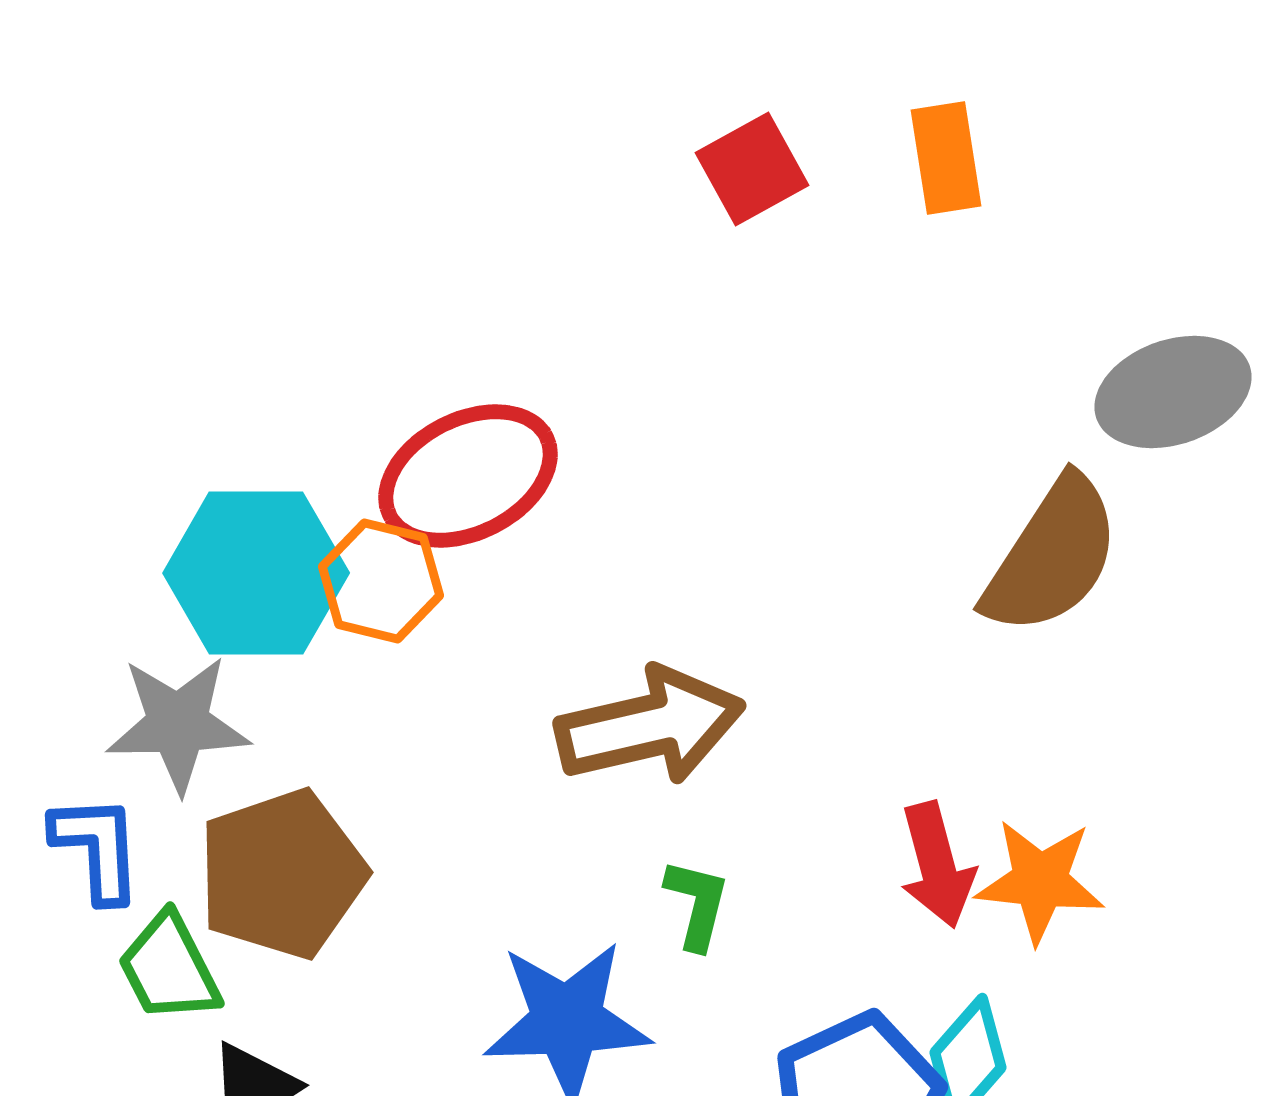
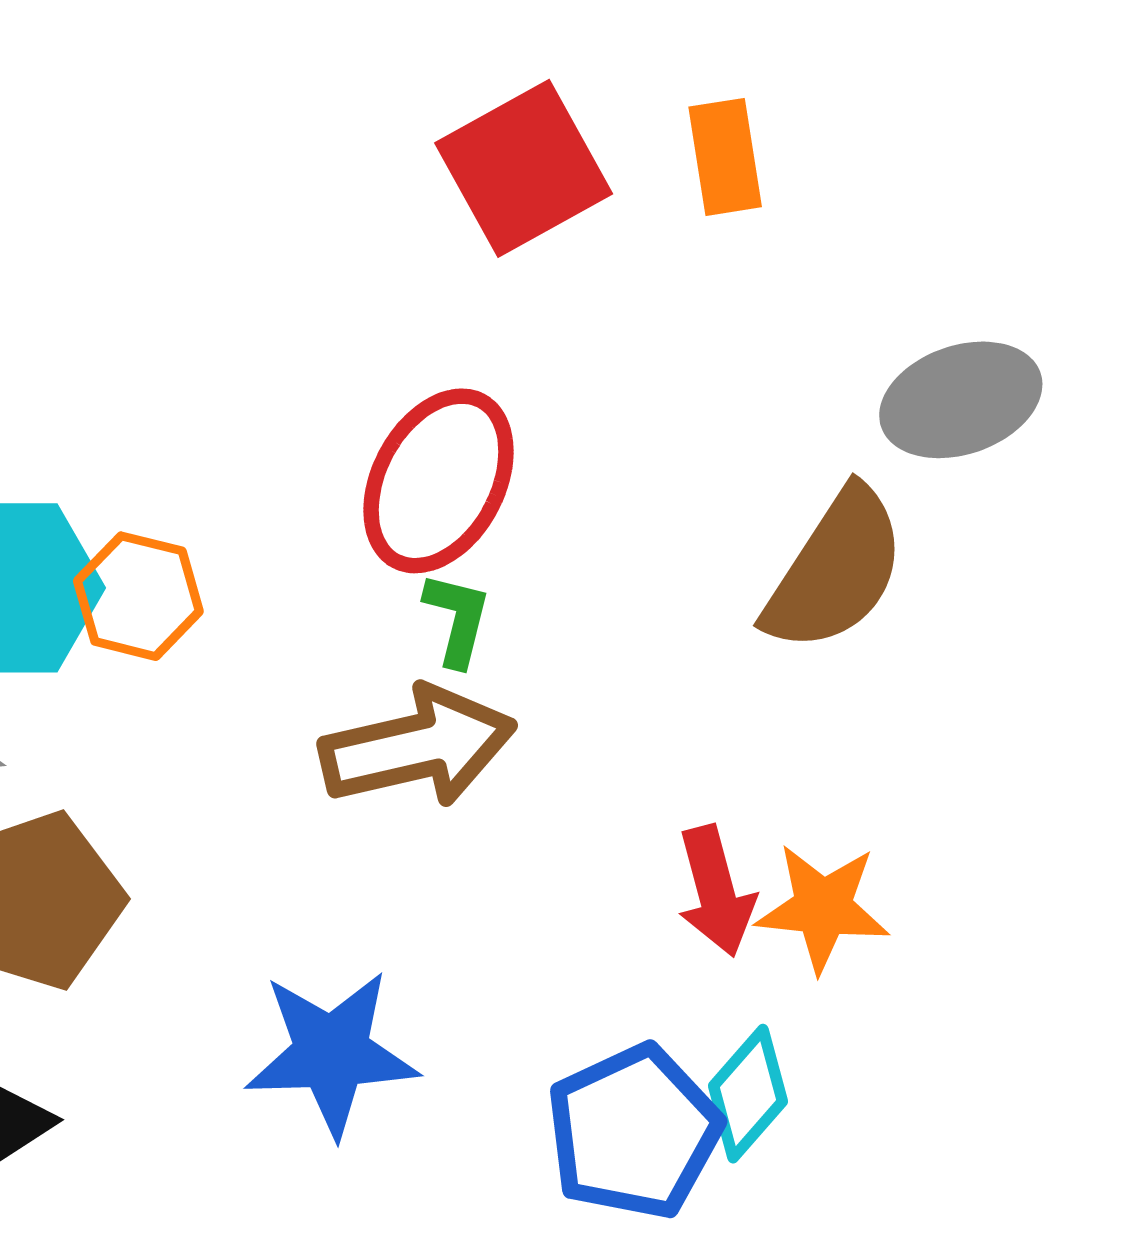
red square: (752, 169) -> (524, 168), size x1.5
red ellipse: (468, 476) -> (439, 481), moved, turned -35
green L-shape: (697, 904) -> (457, 619), moved

